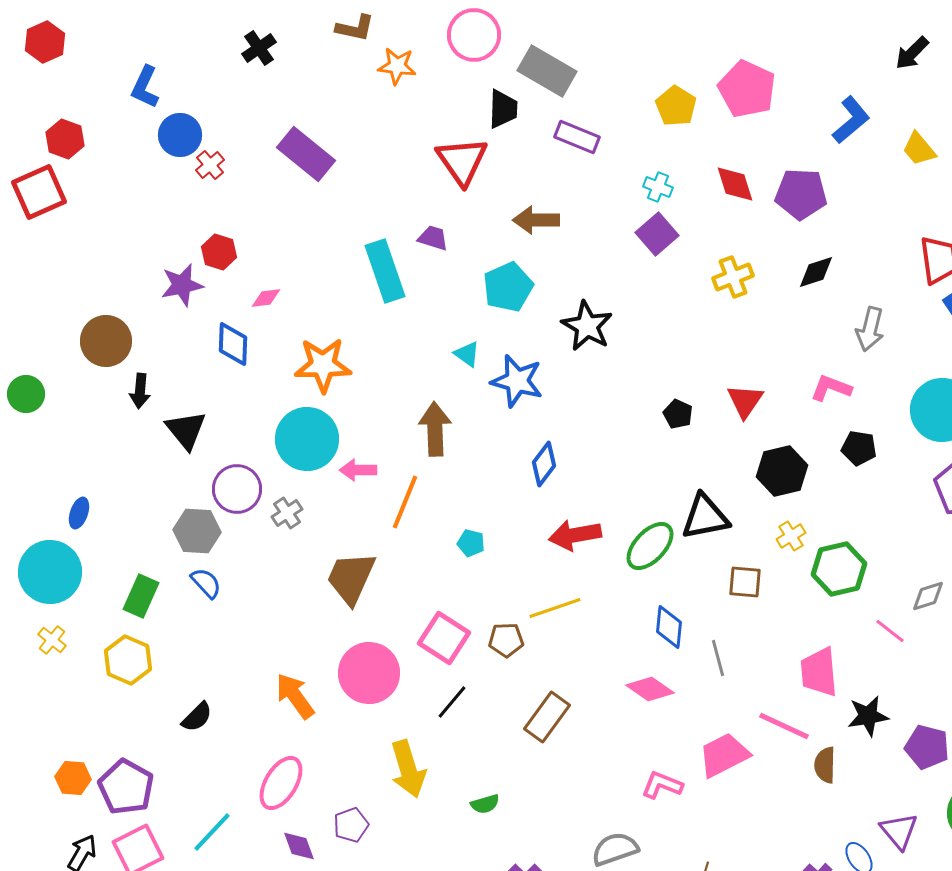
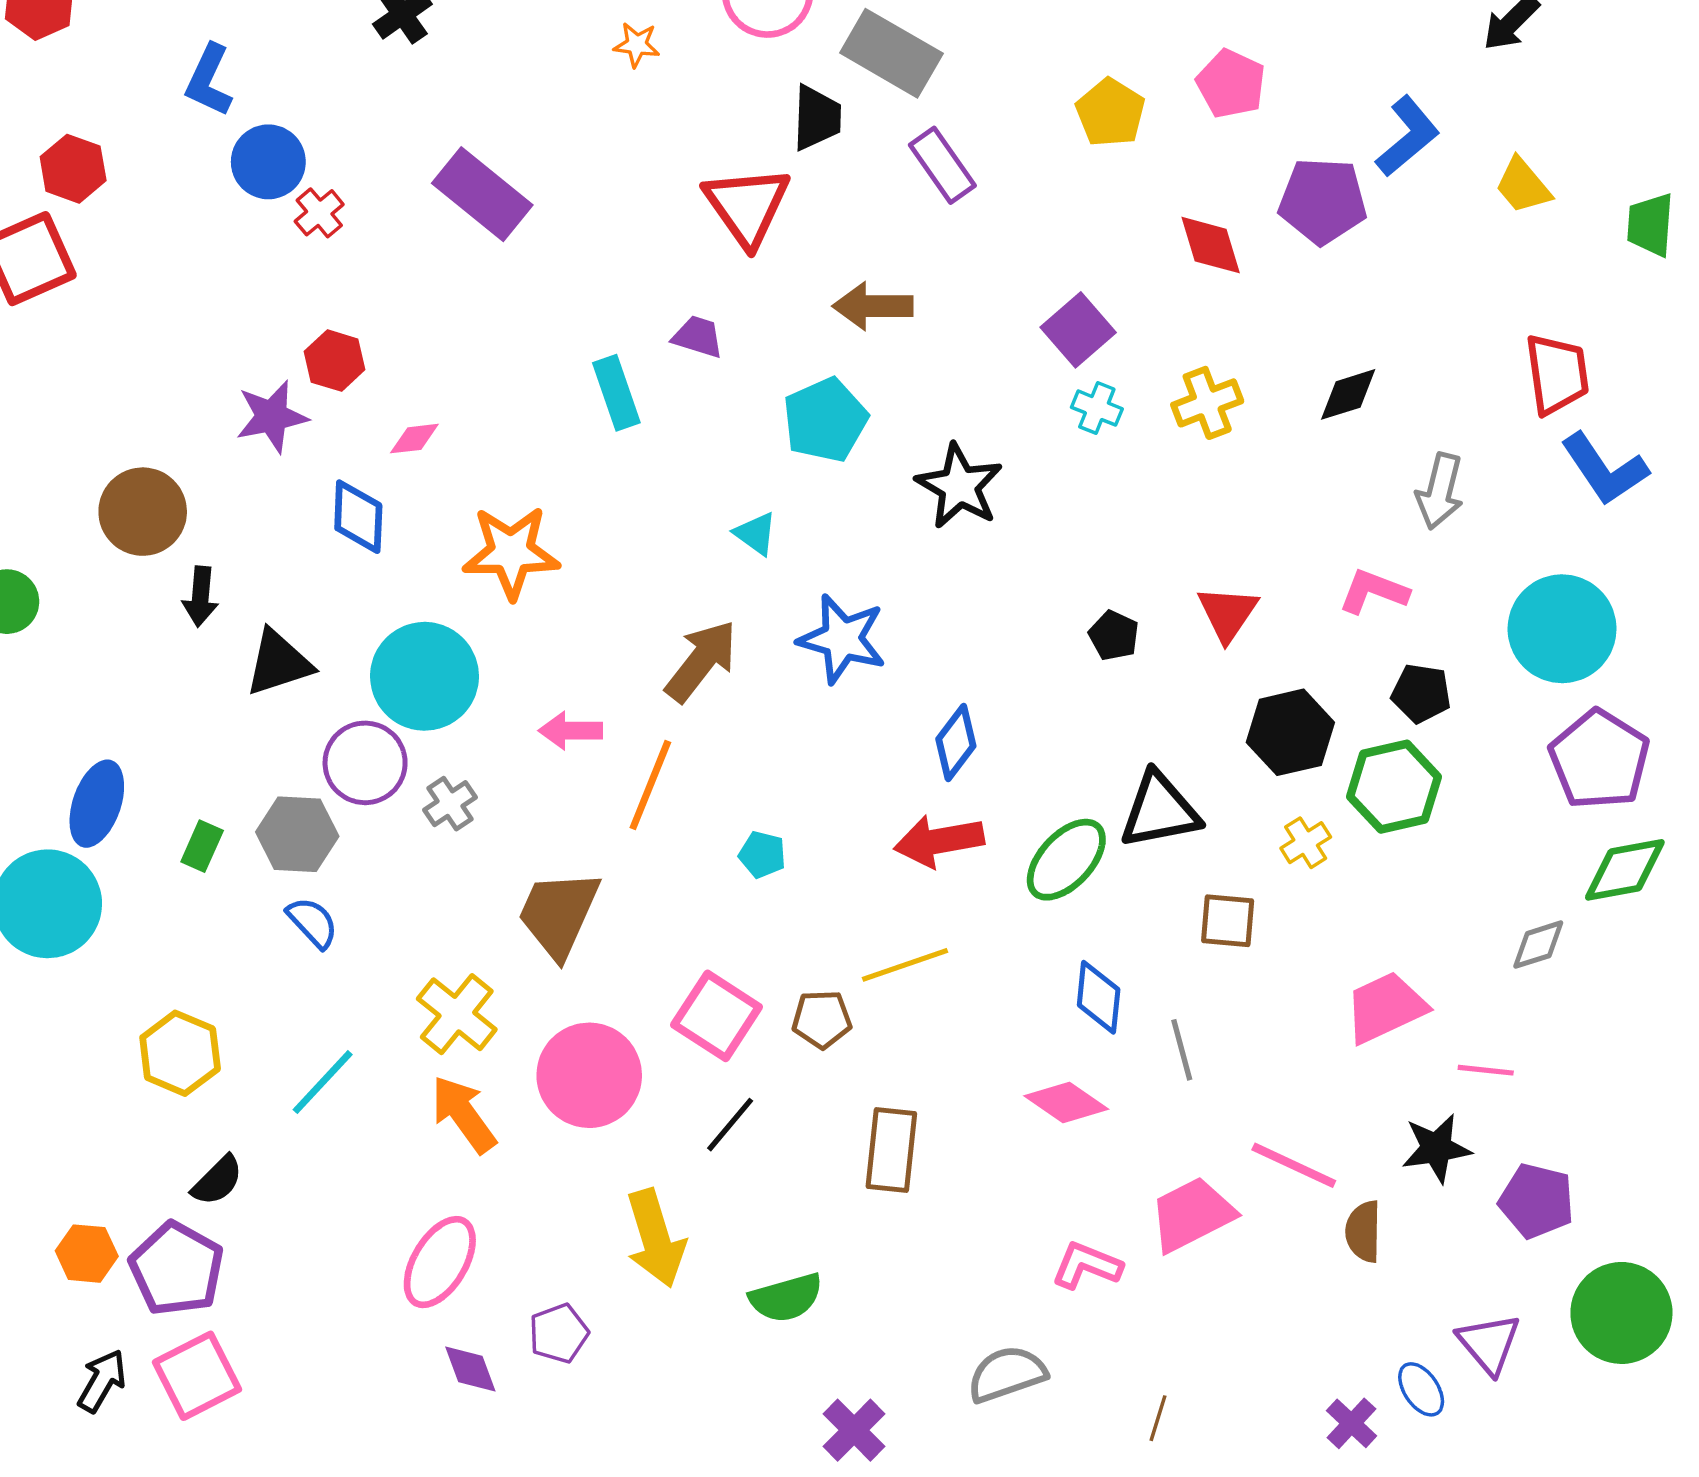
orange star: (397, 66) -> (637, 45), size x0.7
pink pentagon: (747, 89) -> (1231, 84), size x0.7
purple rectangle: (577, 137) -> (942, 165), turned 33
cyan cross: (658, 187) -> (1097, 408), moved
purple pentagon: (801, 194) -> (1323, 201), moved
cyan rectangle: (385, 271) -> (616, 393), size x0.7
blue star: (517, 381) -> (842, 639), moved
brown arrow: (435, 429) -> (701, 661), turned 40
black triangle: (186, 430) -> (278, 663), turned 51
cyan circle: (307, 439) -> (425, 676), moved
blue diamond: (544, 464) -> (956, 743), moved
blue ellipse: (79, 513) -> (97, 804), size x1.6
green hexagon: (839, 569) -> (1394, 787), moved
green rectangle: (141, 596) -> (202, 846), moved, size x0.7
pink line: (890, 631) -> (1486, 1070), moved, turned -32
yellow cross: (52, 640) -> (457, 1014), moved, size x1.6
pink trapezoid: (819, 672) -> (1385, 1007), moved, turned 70
black semicircle: (197, 717) -> (217, 1181), moved
brown rectangle: (547, 717) -> (891, 1150), turned -30
green semicircle: (485, 804) -> (786, 1298), size x1.5
cyan line: (212, 832) -> (323, 1082), moved

